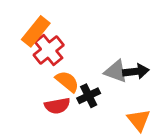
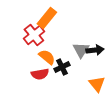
orange rectangle: (36, 31) -> (47, 18), moved
gray triangle: (116, 71) -> (81, 50), turned 42

